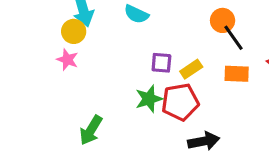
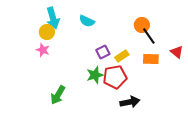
purple square: (161, 63) -> (103, 52), turned -32

